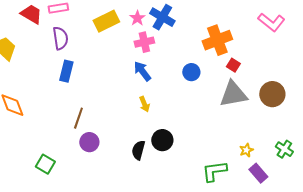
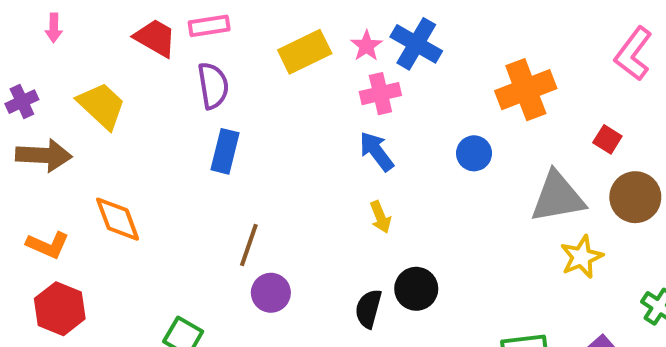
pink L-shape: (271, 22) -> (633, 54), turned 88
red square: (233, 65) -> (607, 139), moved
yellow star: (246, 150) -> (582, 257), moved, size x1.5

